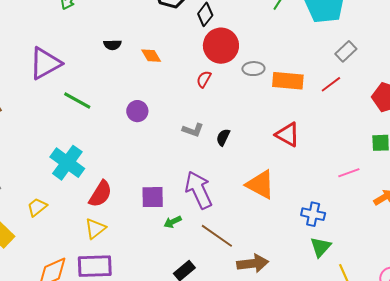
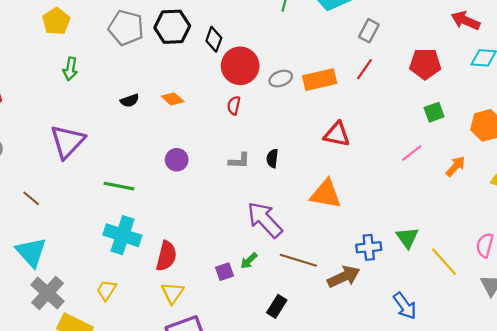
green line: (77, 100) -> (119, 186), moved
purple square: (153, 197) -> (225, 272), moved, size x0.7
blue cross: (313, 214) -> (369, 247), moved

